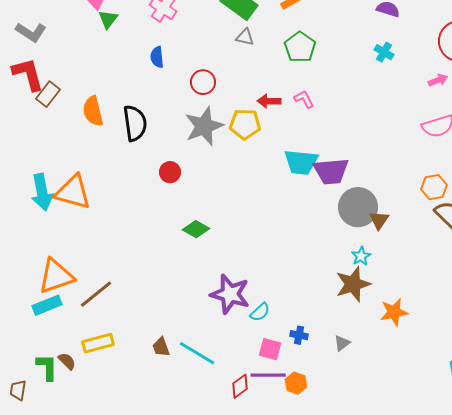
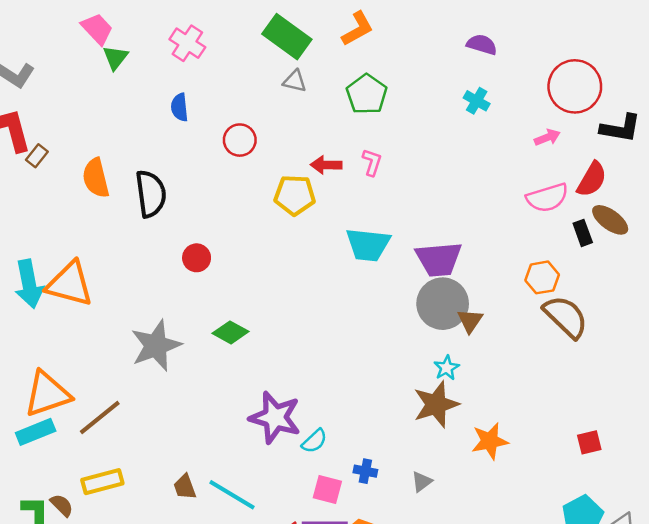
brown rectangle: (48, 94) -> (37, 156), size x0.7
pink L-shape: (304, 99) -> (372, 162), turned 45
gray star: (204, 126) -> (156, 346), moved
purple trapezoid: (331, 171) -> (439, 259), moved

